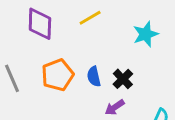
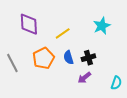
yellow line: (90, 18) -> (63, 33), moved
black cross: (123, 79) -> (88, 58), turned 32

